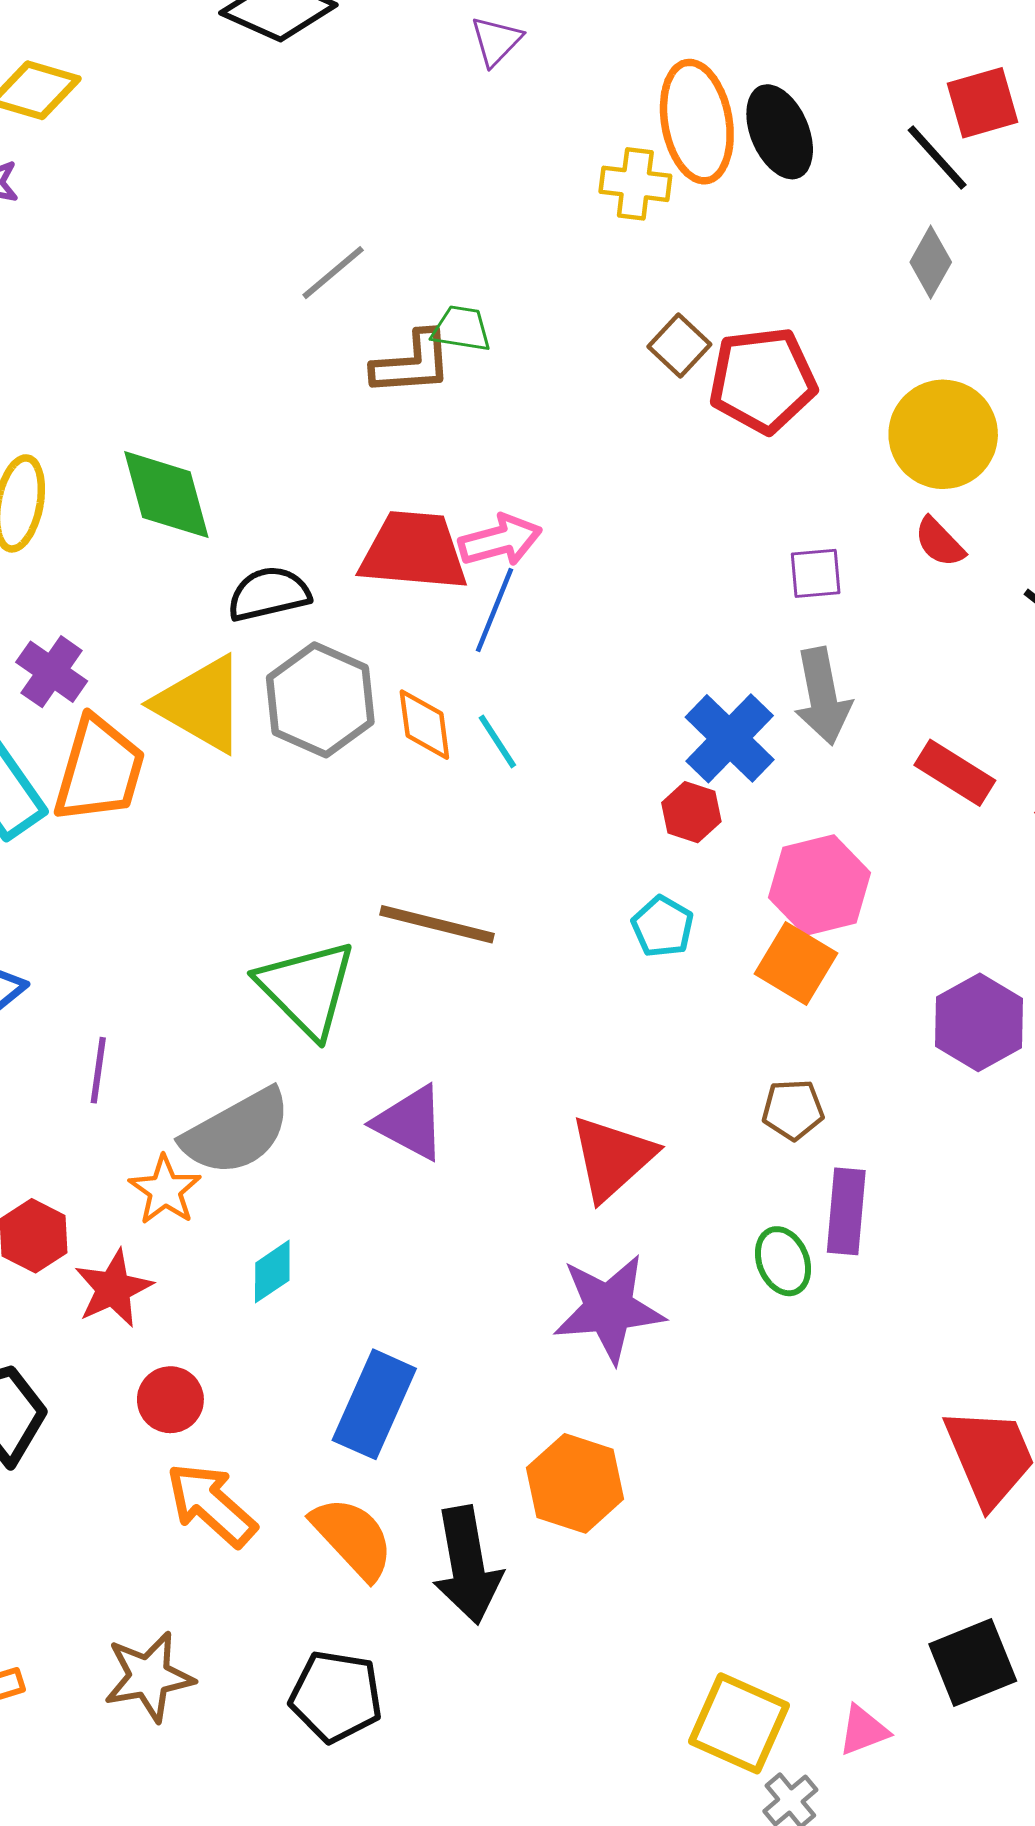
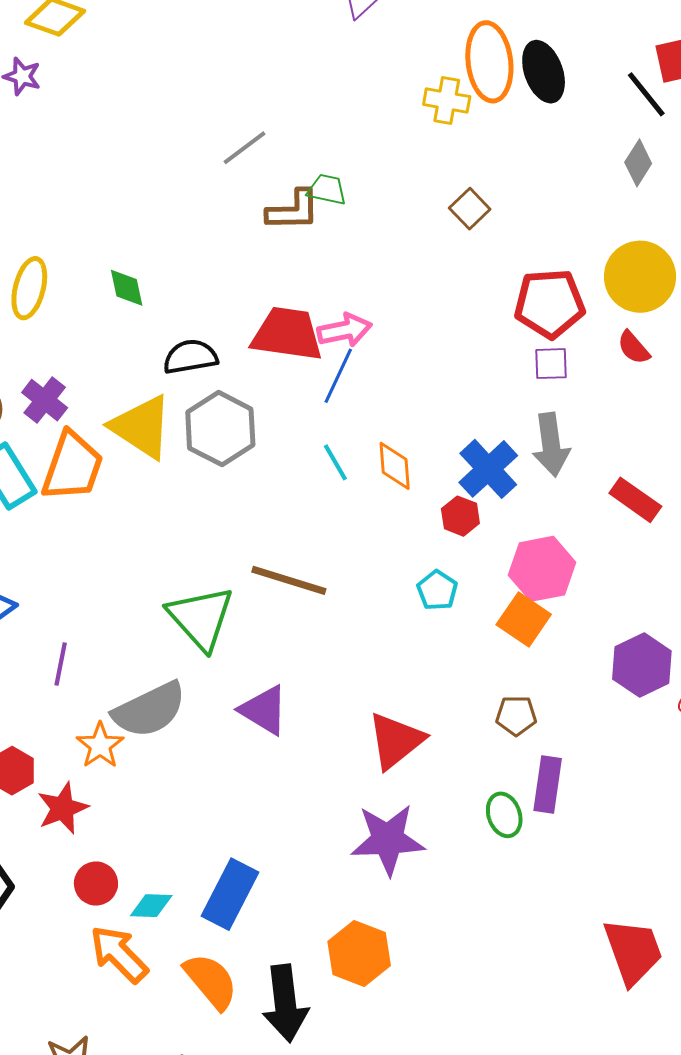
red pentagon: (763, 380) -> (550, 304), moved
green diamond: (166, 495) -> (127, 288), size x0.6
orange diamond: (424, 725) -> (395, 466), moved
cyan diamond: (272, 1272) -> (151, 906), moved, turned 33

